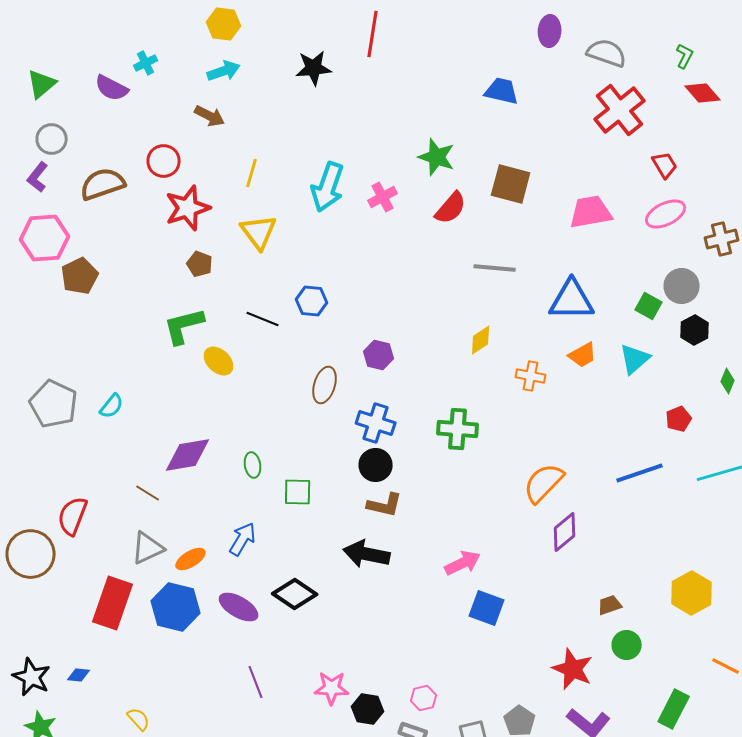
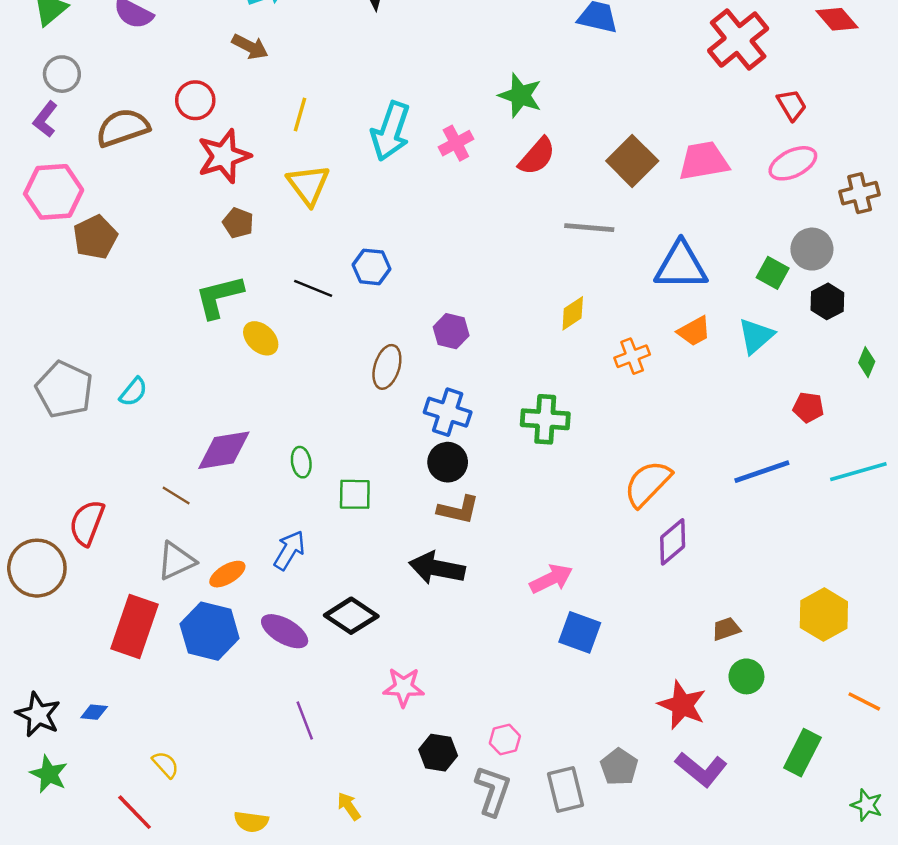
brown square: (511, 184) -> (632, 161), moved, turned 30
orange cross: (531, 376) -> (632, 356), turned -32
red pentagon: (679, 419) -> (808, 407), turned 30
pink star: (332, 688) -> (404, 687), moved

